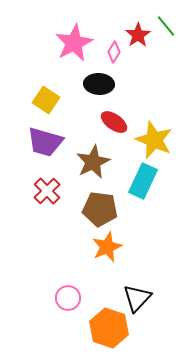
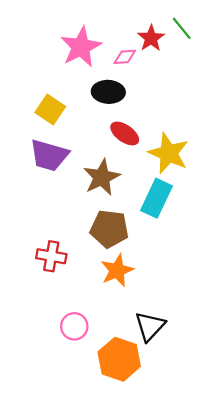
pink diamond: (114, 52) -> (125, 57), turned 55
red cross: (47, 191) -> (51, 256), moved, turned -36

